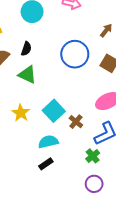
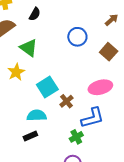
black semicircle: (26, 49) -> (35, 14), moved
blue circle: (75, 54) -> (77, 37), size x0.7
yellow star: (21, 113) -> (16, 72), moved

